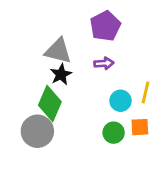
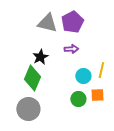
gray triangle: (58, 51) -> (47, 23), moved
gray circle: (37, 131) -> (28, 109), moved

